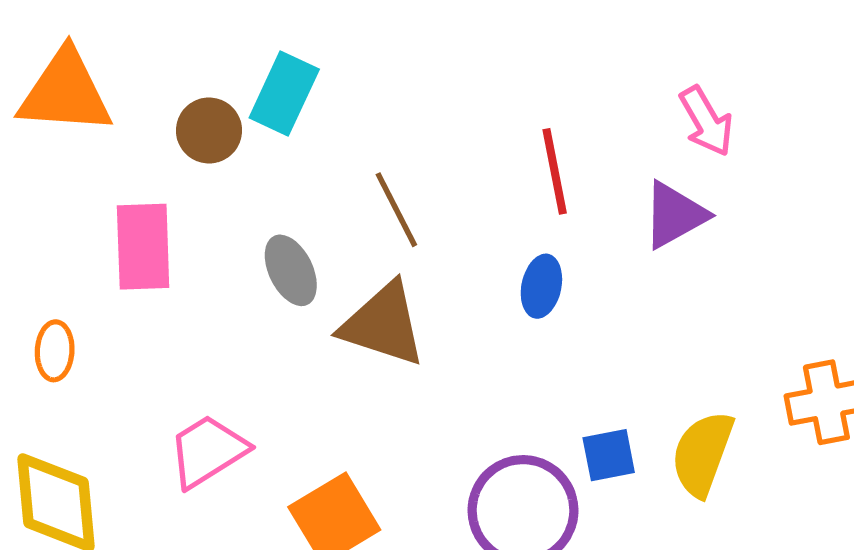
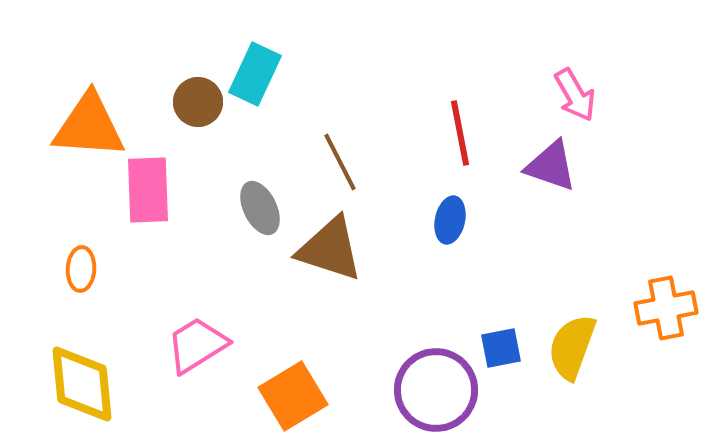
orange triangle: (65, 92) -> (89, 126), moved
purple triangle: (675, 215) -> (551, 166), turned 48

